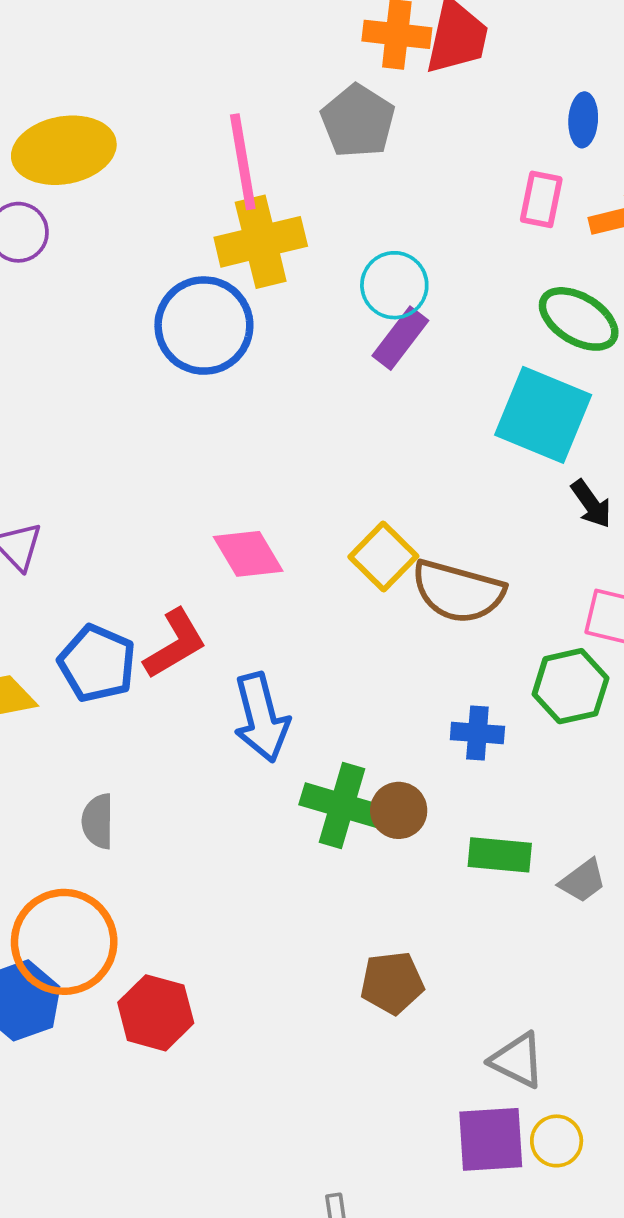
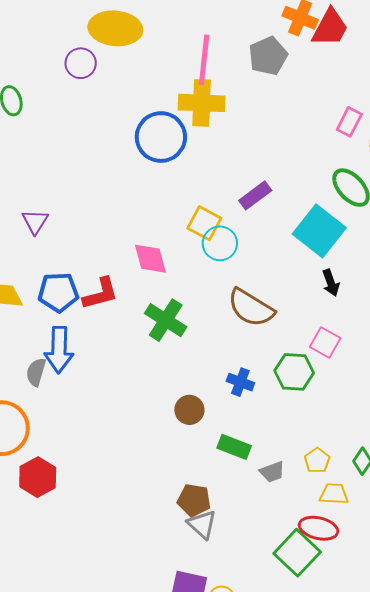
cyan circle: (394, 285) -> (220, 243), moved
purple rectangle: (400, 338) -> (255, 195), moved
yellow square: (383, 557) -> (204, 223), moved, turned -32
blue pentagon: (97, 663) -> (58, 292), turned 30
blue arrow: (261, 718) -> (59, 350), moved
green cross: (342, 805) -> (166, 320), moved
brown pentagon: (392, 983) -> (194, 500), moved
gray triangle: (517, 1060) -> (202, 524), moved

